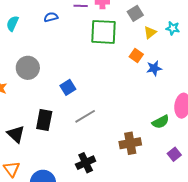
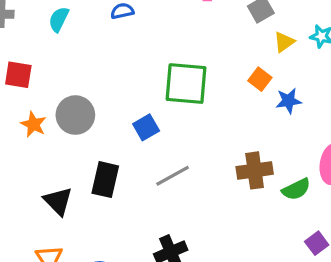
green square: (104, 32) -> (186, 84), moved
gray circle: (28, 68) -> (75, 115), moved
brown cross: (130, 143) -> (255, 170), moved

